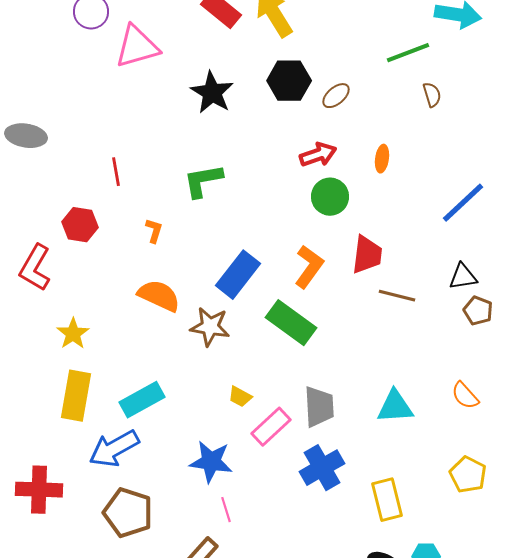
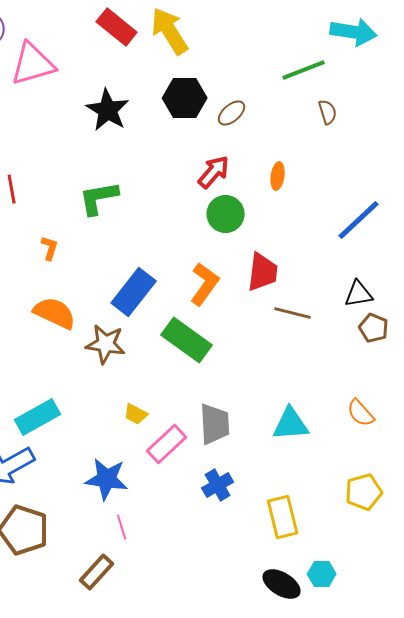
red arrow: (318, 155) -> (214, 172), turned -30
blue cross: (322, 468) -> (218, 485), size x0.7
yellow pentagon: (468, 475) -> (364, 492), turned 30

